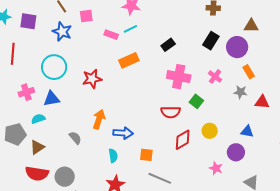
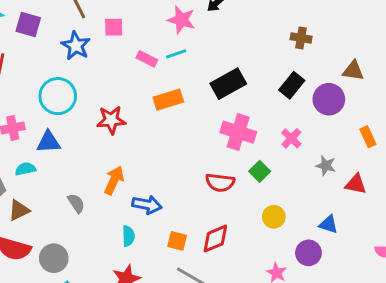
black rectangle: (168, 45) -> (228, 84), size x1.6
orange rectangle: (249, 72) -> (368, 137), moved
red diamond: (183, 140) -> (215, 239), moved

